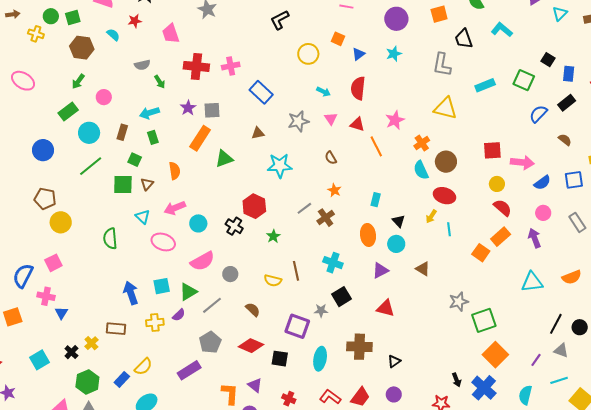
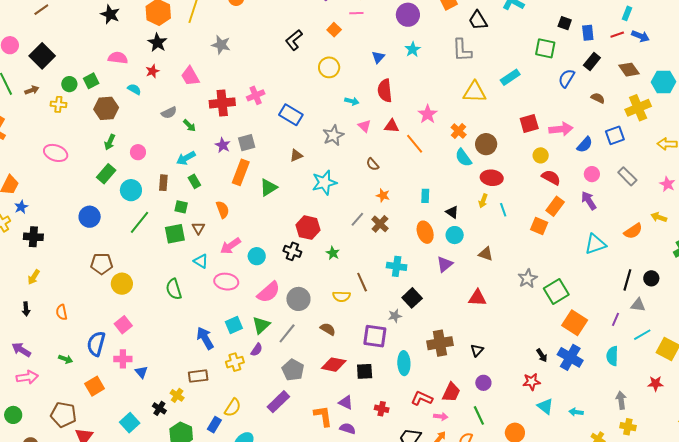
orange square: (338, 39) -> (334, 30), moved, turned 32
cyan rectangle: (485, 85) -> (510, 77), moved
gray circle: (230, 274) -> (298, 299), size x1.5
red triangle: (386, 308) -> (477, 298), moved

